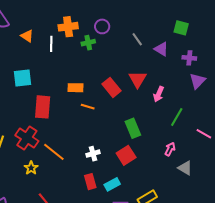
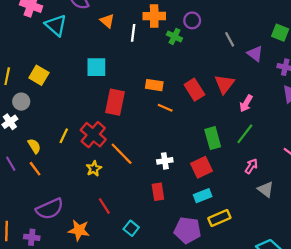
green cross: (88, 43) -> (174, 36), turned 32
green line: (177, 117) -> (245, 134), moved
cyan rectangle: (112, 184) -> (203, 196), moved

